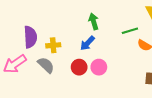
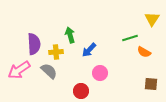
green arrow: (94, 21) -> (70, 35), moved
red circle: (79, 67) -> (81, 91), moved

